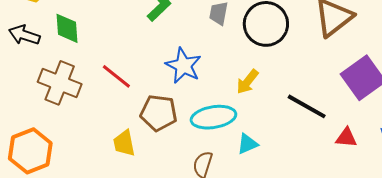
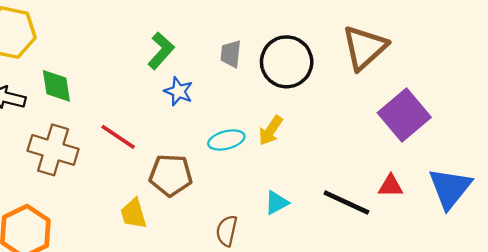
blue star: (183, 66) -> (178, 91), moved, size x0.7
black line: (307, 106) -> (346, 202), moved
cyan ellipse: (213, 117) -> (226, 140), moved, size x0.7

